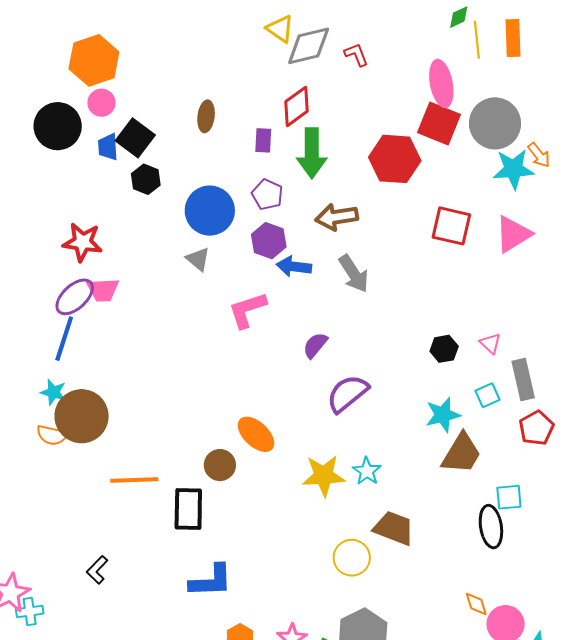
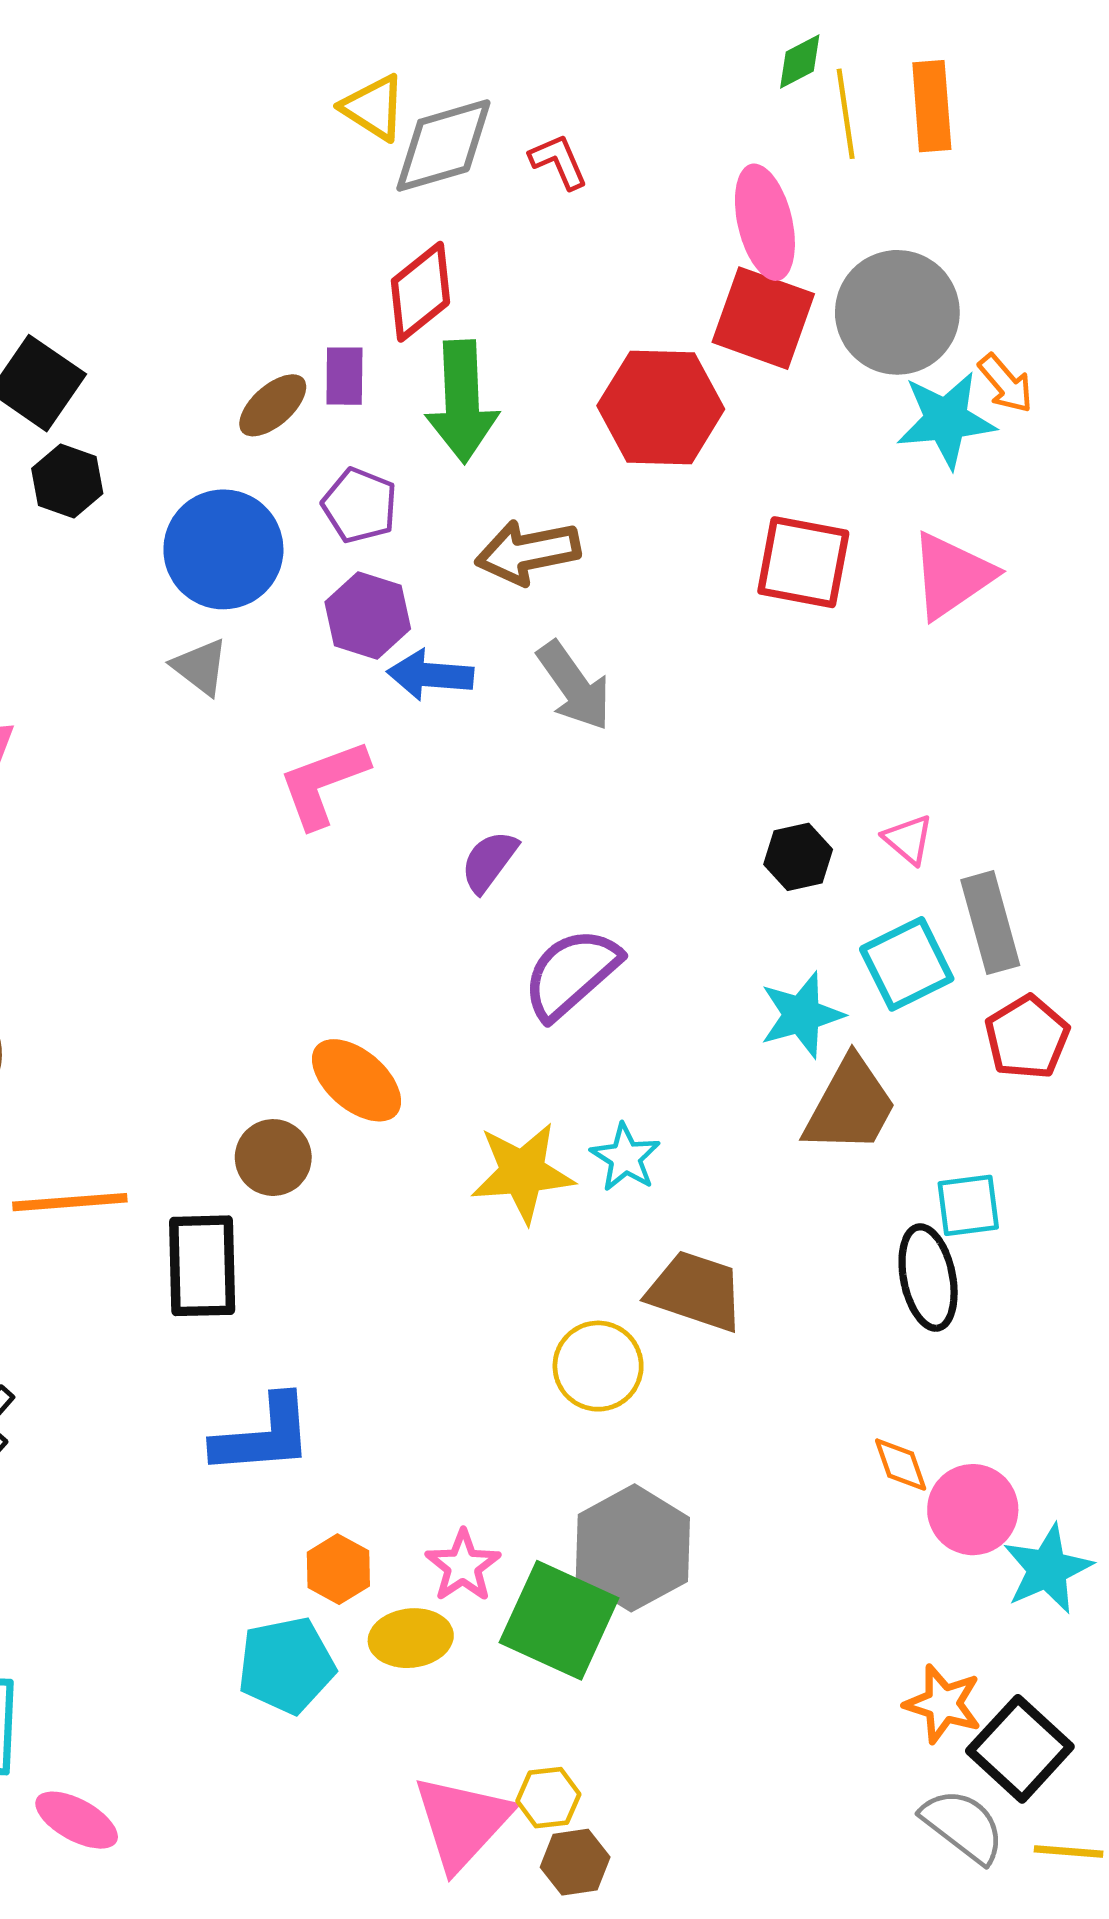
brown ellipse: (206, 116) -> (273, 405), moved, turned 44
cyan square: (488, 395) -> (907, 964), size x1.5

